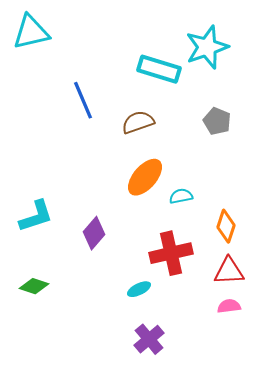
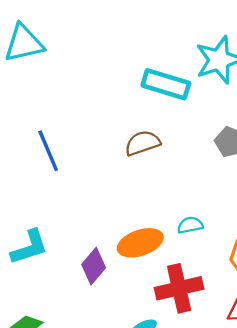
blue line: (83, 100) -> (48, 151), moved
orange ellipse: (145, 177) -> (140, 243), moved, turned 30

